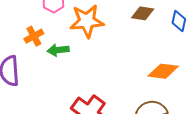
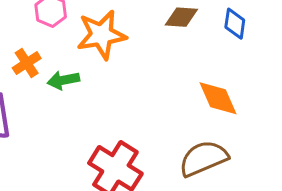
orange diamond: (163, 71) -> (218, 98), turned 64

